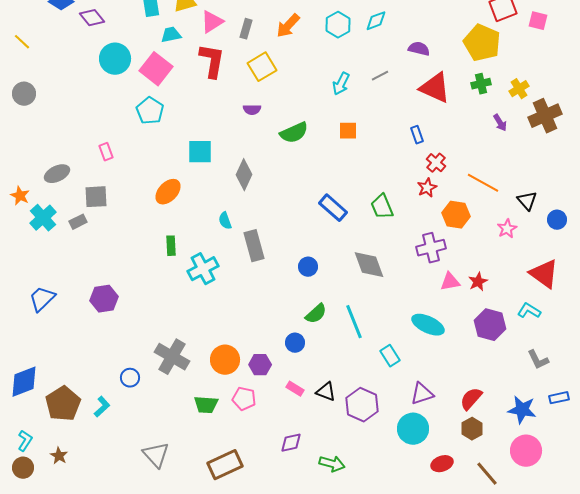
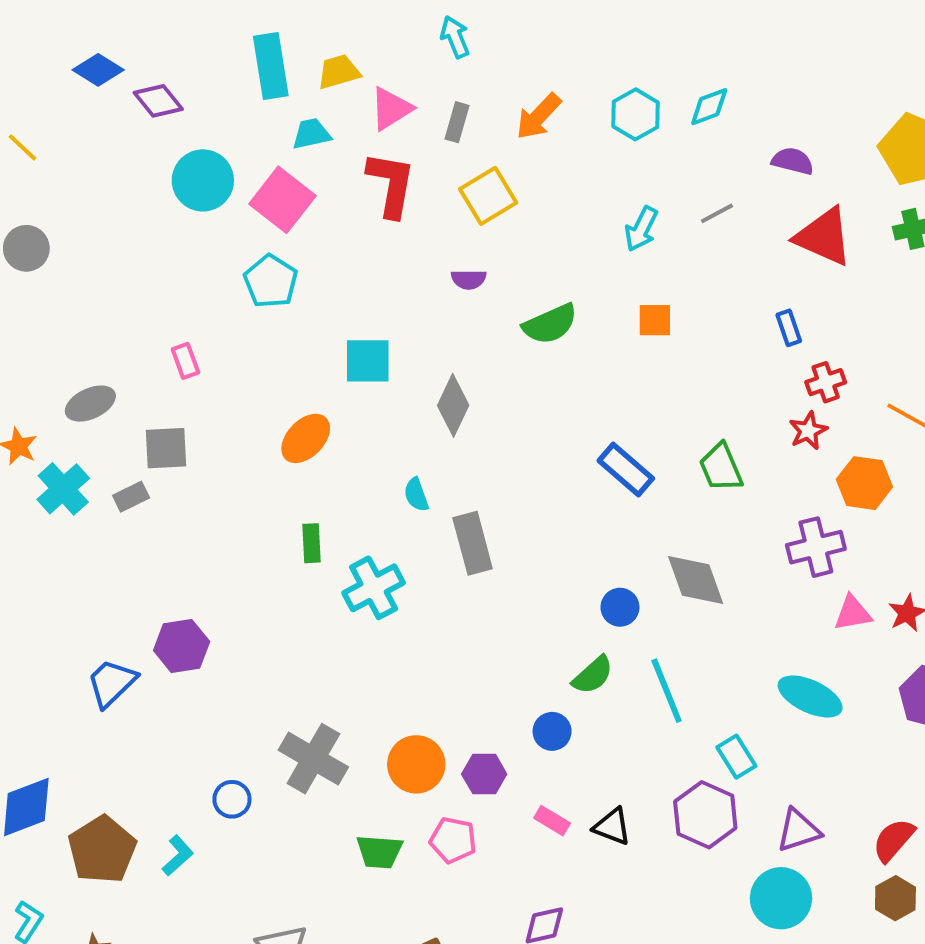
red cross: (436, 163) -> (826, 382), turned 30
blue circle: (308, 267) -> (620, 607), moved
blue trapezoid: (42, 299) -> (112, 683), moved
purple hexagon: (362, 405) -> (705, 815), moved

